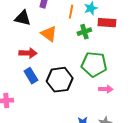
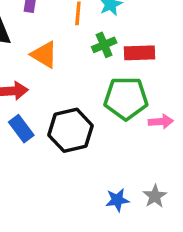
red rectangle: (107, 23) -> (139, 53), moved
pink arrow: (106, 89) -> (161, 122), moved

